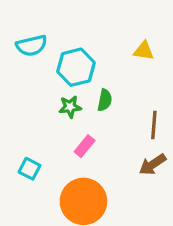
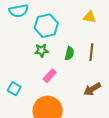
green semicircle: (105, 100) -> (69, 53), moved
brown line: (154, 125) -> (91, 52), moved

